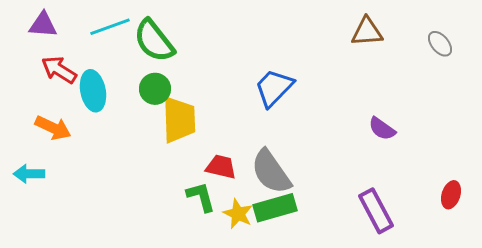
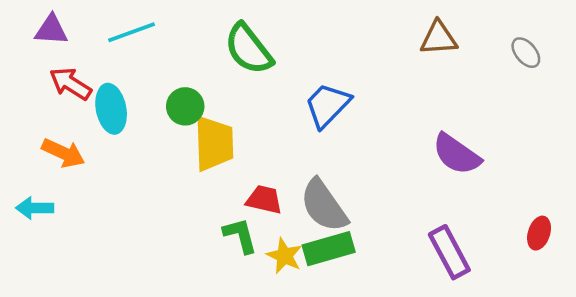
green semicircle: (154, 41) -> (249, 49), moved
purple semicircle: (382, 129) -> (457, 154), size x1.5

